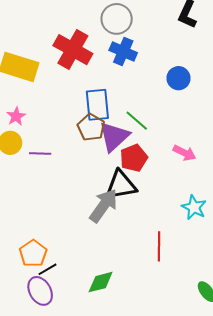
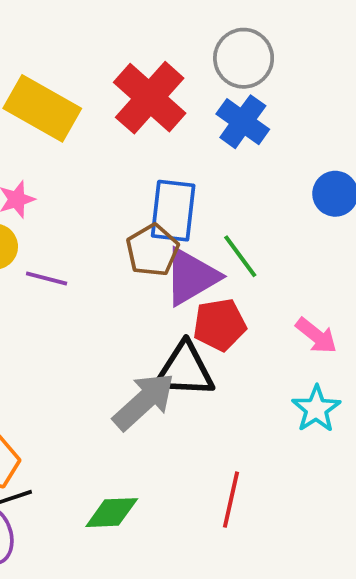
cyan star: (194, 207) -> (316, 409), moved
green diamond: (101, 282) -> (112, 513), moved

